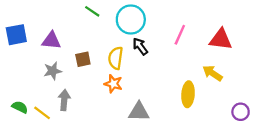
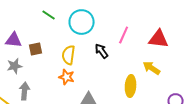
black arrow: (140, 46) -> (102, 51), moved
brown square: (83, 59) -> (36, 49), moved

